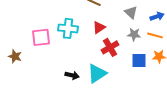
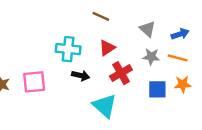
pink square: (41, 37) -> (34, 82), moved
cyan triangle: (97, 73) -> (105, 106), turned -45
black arrow: (72, 75) -> (81, 76), moved

